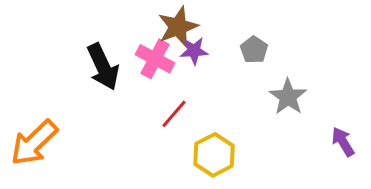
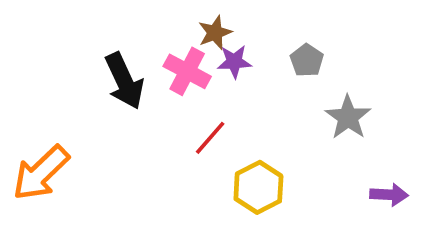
brown star: (178, 27) -> (215, 33), size x0.7
purple arrow: (343, 142) -> (389, 195), moved, turned 124

